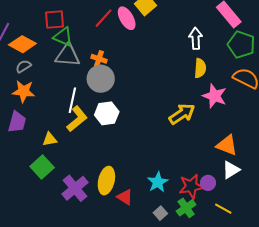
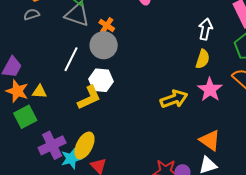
orange star: (23, 91) -> (17, 91), moved
yellow L-shape: (77, 119) -> (89, 98), moved
cyan star: (158, 182) -> (71, 159), moved

